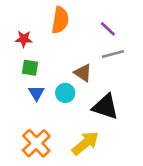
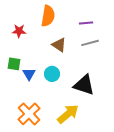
purple line: (108, 29) -> (86, 23), turned -48
green square: (30, 68) -> (14, 64), moved
brown triangle: (83, 73) -> (59, 45), moved

